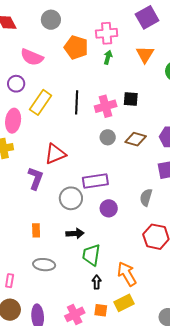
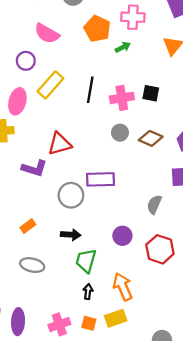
green arrow: (108, 57) -> (123, 47), moved, turned 40
purple L-shape: (35, 178) -> (34, 168), turned 80
purple circle: (109, 208) -> (122, 236), moved
orange rectangle: (36, 230) -> (28, 226), turned 48

